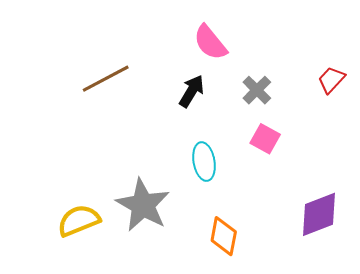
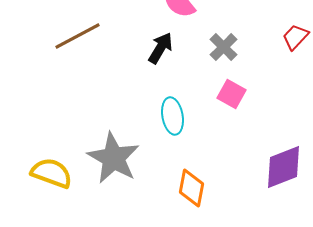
yellow semicircle: (79, 221) -> (52, 173), turned 42

